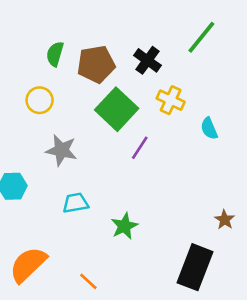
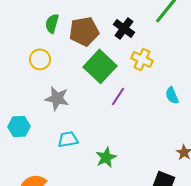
cyan semicircle: (209, 128) -> (172, 95), moved

